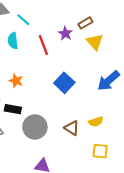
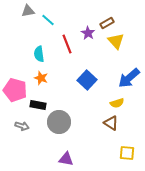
cyan semicircle: (13, 41) -> (39, 54), moved
yellow semicircle: (96, 122) -> (117, 103), moved
brown triangle: (72, 128) -> (111, 123), moved
yellow square: (100, 151) -> (127, 153), moved

